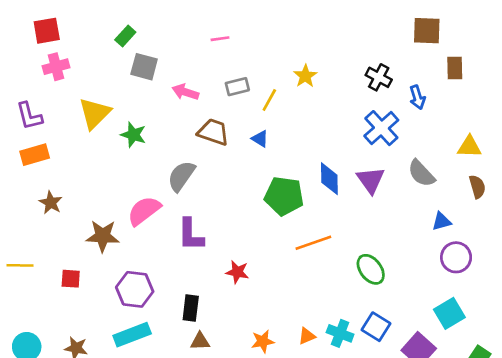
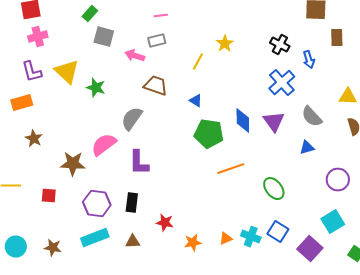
gray rectangle: (237, 87) -> (157, 41), moved
yellow triangle: (95, 113) -> (67, 72), turned -32
purple L-shape: (29, 116) -> (32, 72), moved
blue triangle: (260, 139) -> (196, 101), moved
blue triangle: (441, 221) -> (307, 148), moved
red star: (237, 272) -> (165, 223), moved
black rectangle: (191, 308) -> (132, 203), moved
brown triangle: (200, 341) -> (133, 242), moved

